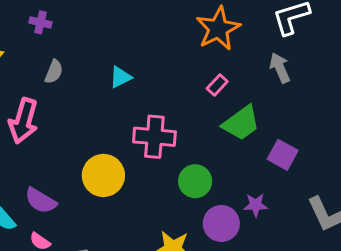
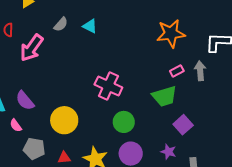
cyan triangle: (120, 77) -> (90, 26), moved, turned 35
pink rectangle: (217, 85) -> (177, 71), moved
yellow circle: (103, 175) -> (64, 120), moved
purple star: (256, 205) -> (168, 152), moved

